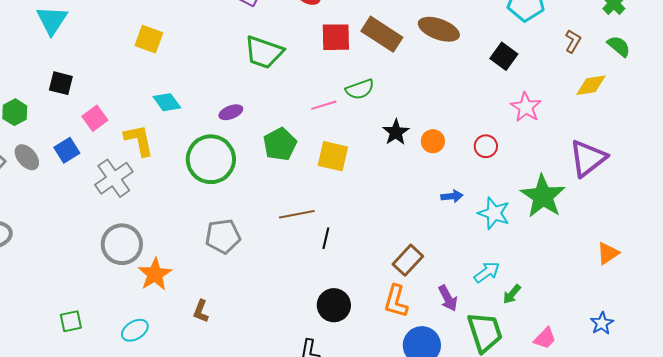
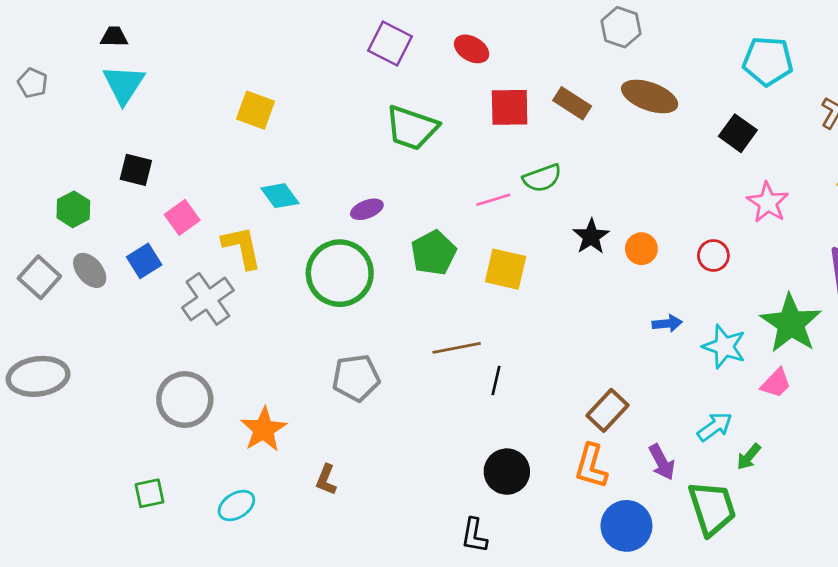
brown rectangle: (382, 34) -> (572, 103), size x0.7
gray circle: (122, 244) -> (185, 400), moved
pink trapezoid: (545, 338) -> (776, 383), moved

